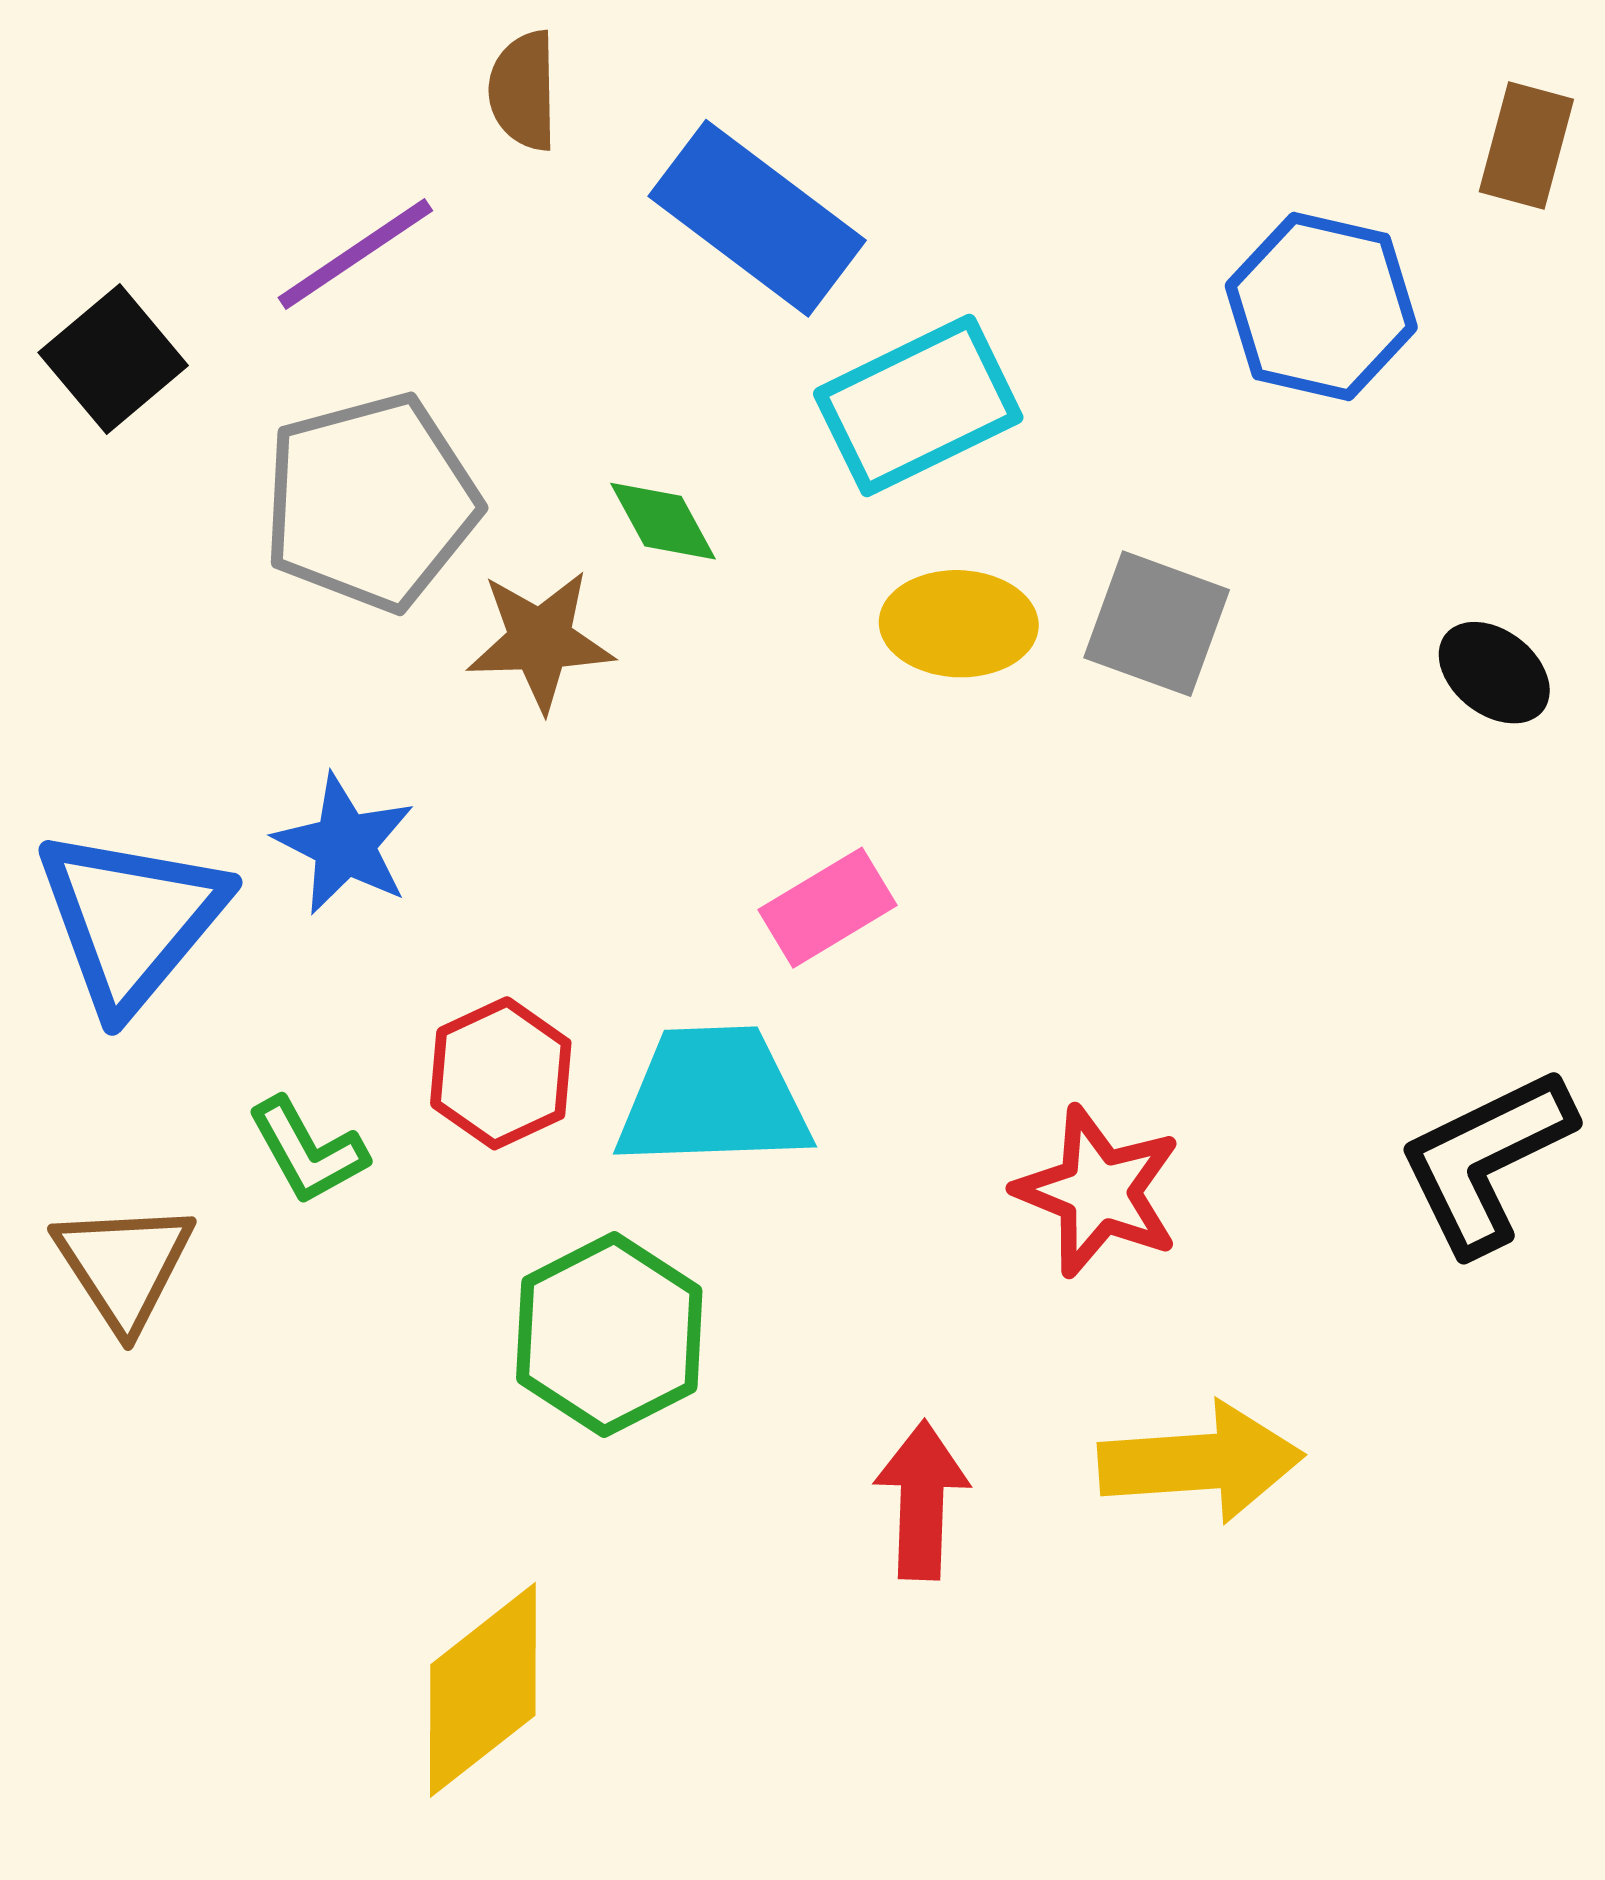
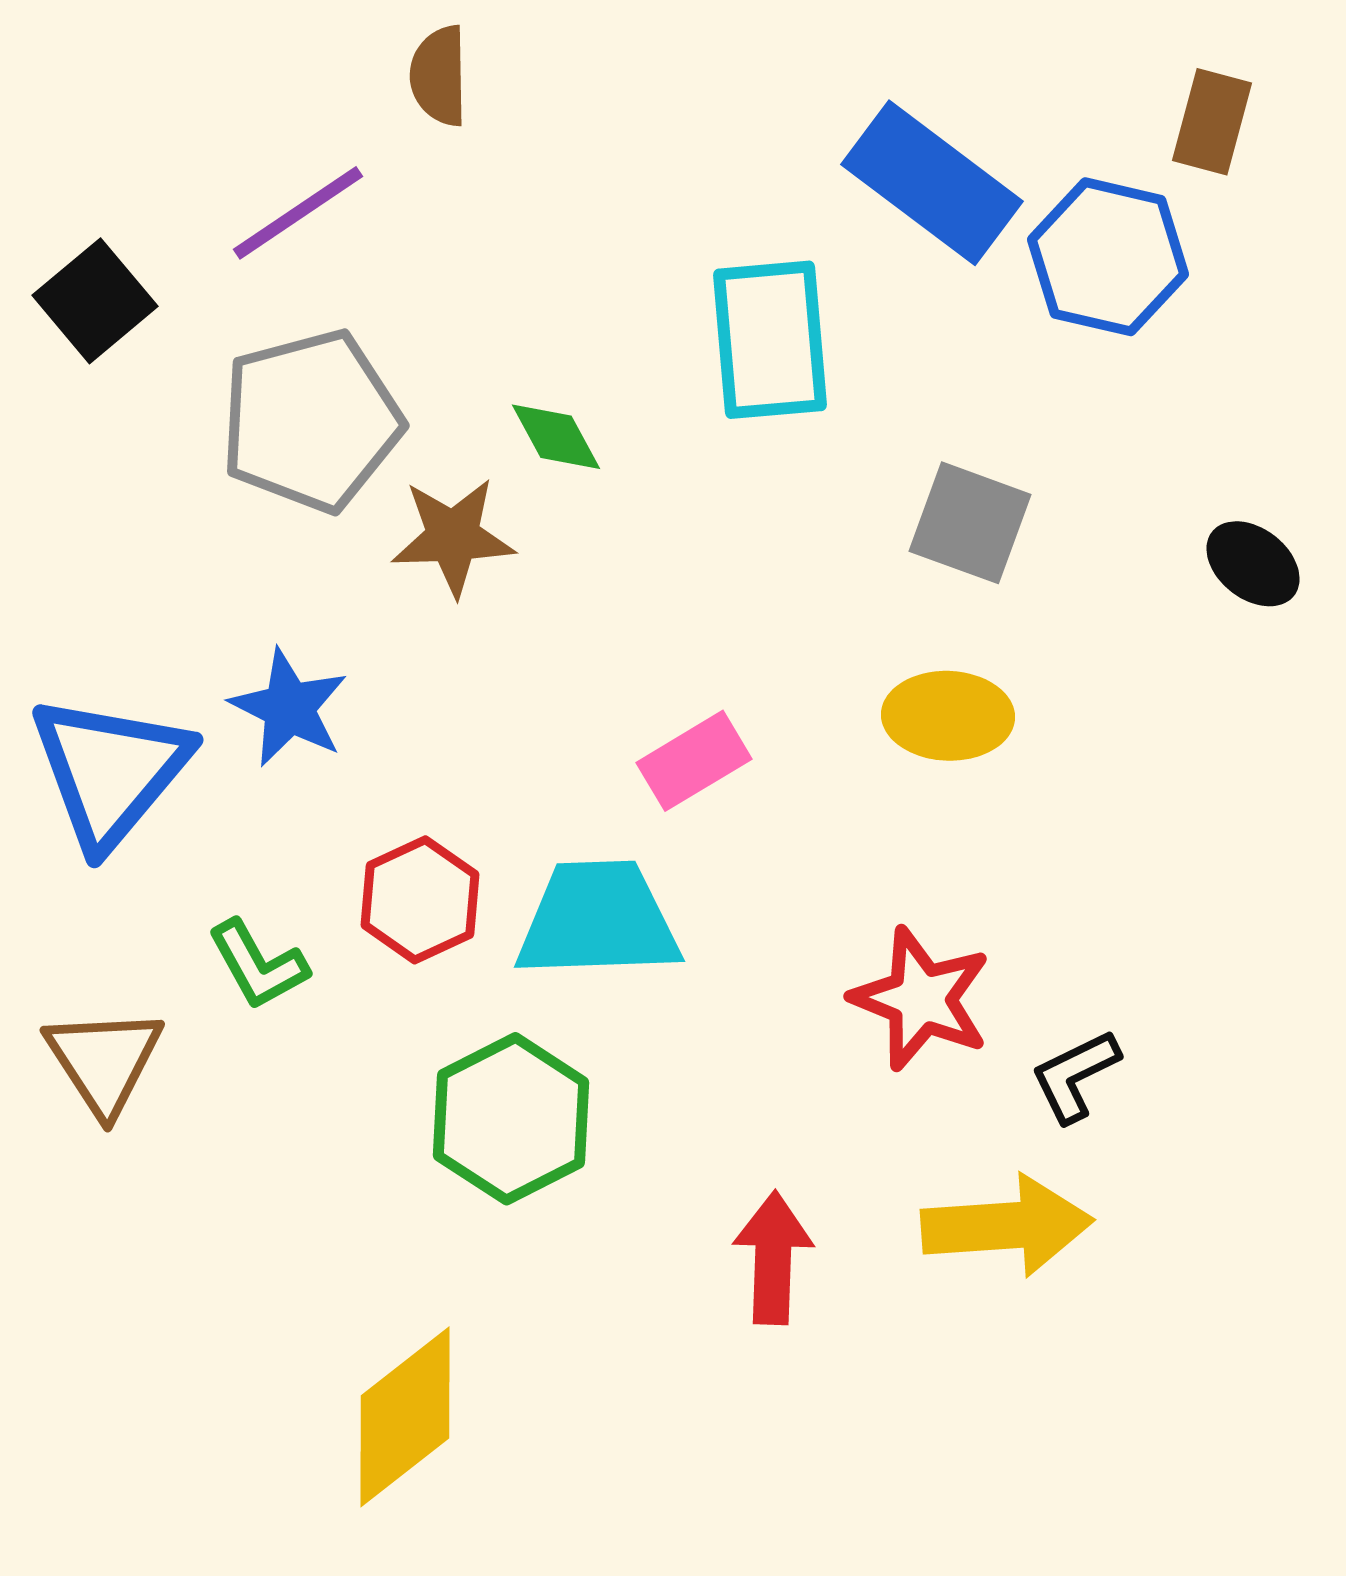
brown rectangle: (1526, 146) -> (1212, 122), moved
blue rectangle: (757, 218) -> (932, 183), moved
cyan rectangle: (918, 405) -> (770, 340), turned -69
yellow ellipse: (959, 624) -> (948, 716), moved
black L-shape: (1486, 1160) -> (1075, 1076), moved, size x0.6

